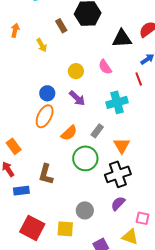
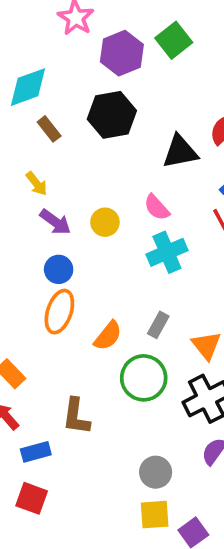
brown rectangle: (61, 26) -> (49, 129), moved
purple arrow: (77, 98) -> (55, 222), moved
cyan cross: (117, 102) -> (167, 252), moved
red square: (32, 228) -> (32, 498), moved, size x0.7
yellow square: (65, 229) -> (155, 515), moved

